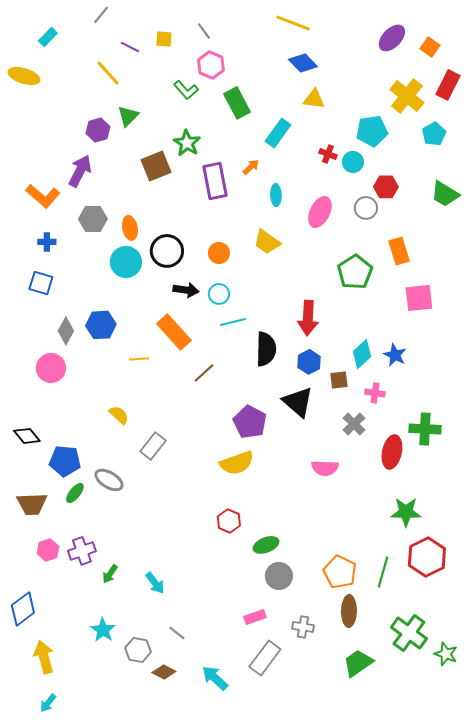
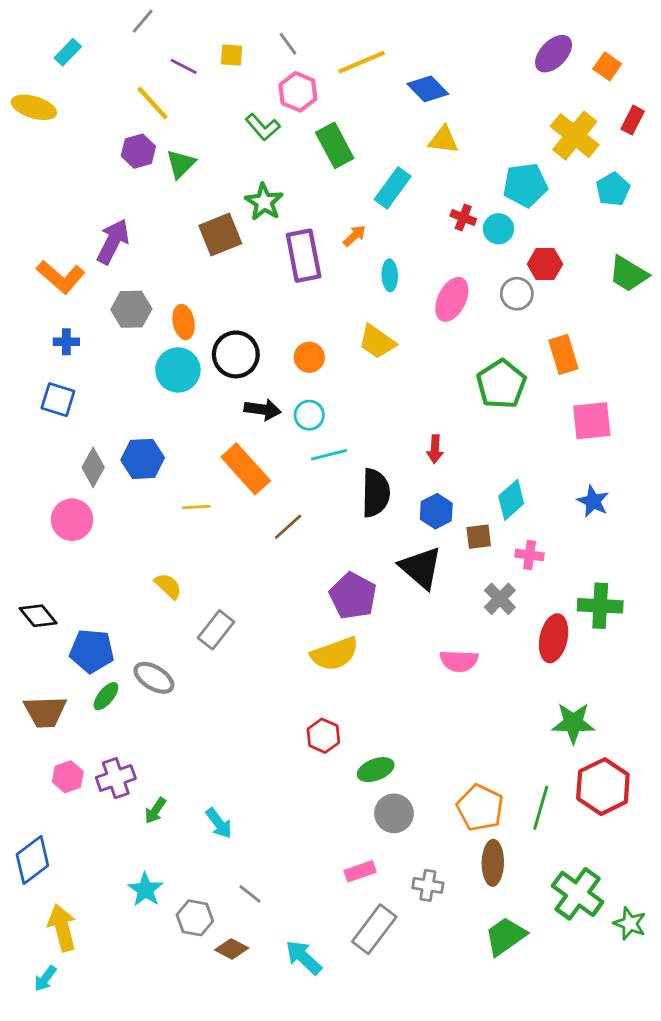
yellow line: (293, 23) -> (361, 62), moved, turned -44
red rectangle: (448, 85) -> (633, 120), size x0.7
purple hexagon: (98, 130) -> (138, 151), moved
red arrow: (308, 318) -> (435, 449), size x0.6
blue star: (395, 355) -> (593, 501), moved
cyan arrow: (48, 703) -> (45, 979), moved

